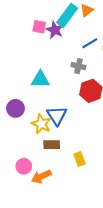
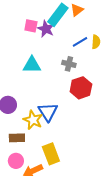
cyan triangle: (40, 79) -> (32, 65), moved
brown rectangle: (52, 145) -> (17, 138), moved
yellow rectangle: (79, 159) -> (51, 154), moved, size x1.5

